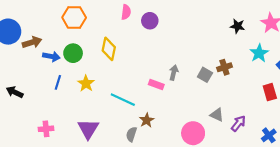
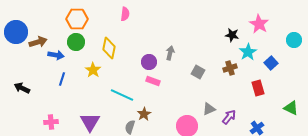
purple circle: (150, 21) -> (149, 62), moved
black star: (237, 26) -> (232, 35), moved
green circle: (73, 53) -> (76, 42), moved
brown cross: (224, 67) -> (230, 68), moved
gray arrow: (174, 73) -> (170, 53), moved
yellow star: (86, 83) -> (93, 70), moved
gray triangle: (217, 115) -> (209, 109), turned -48

